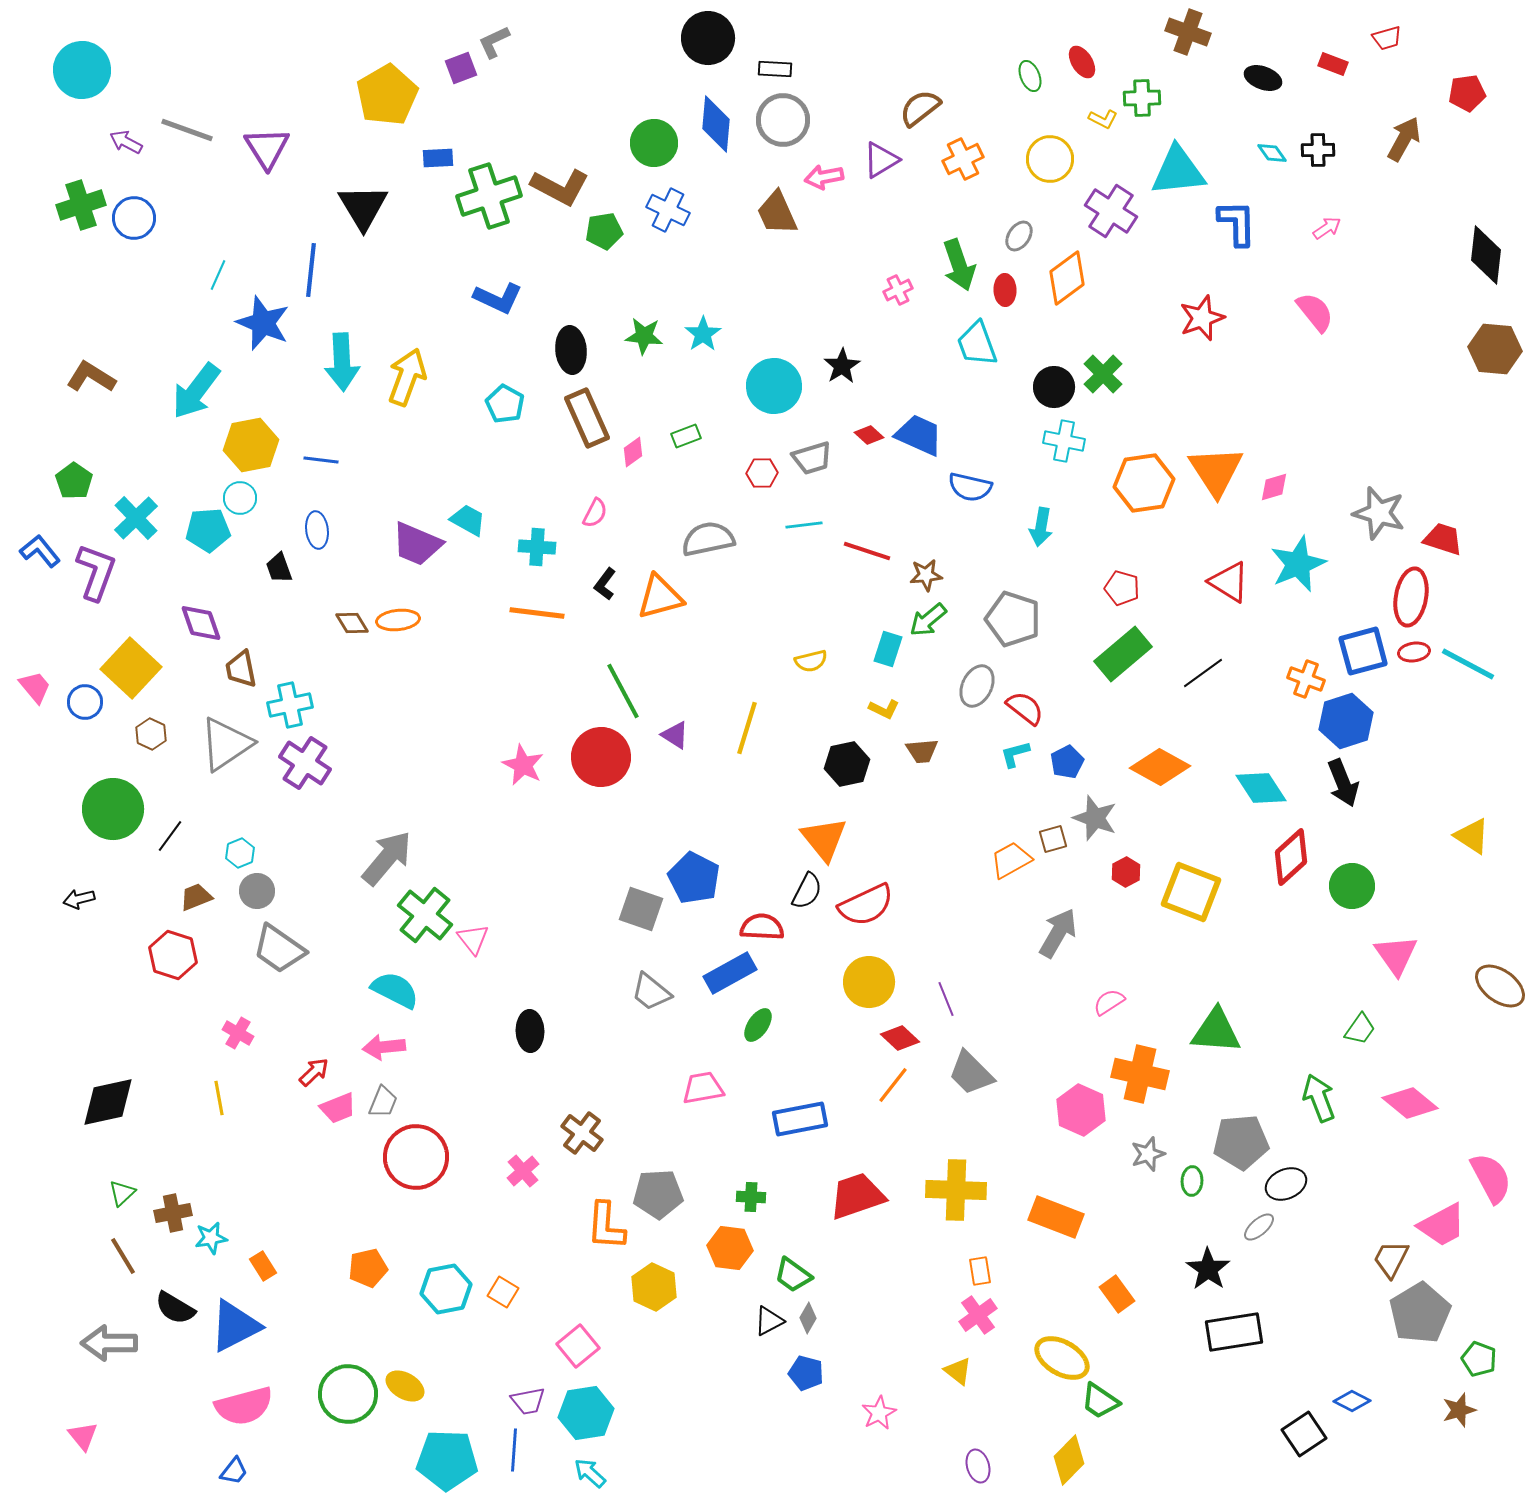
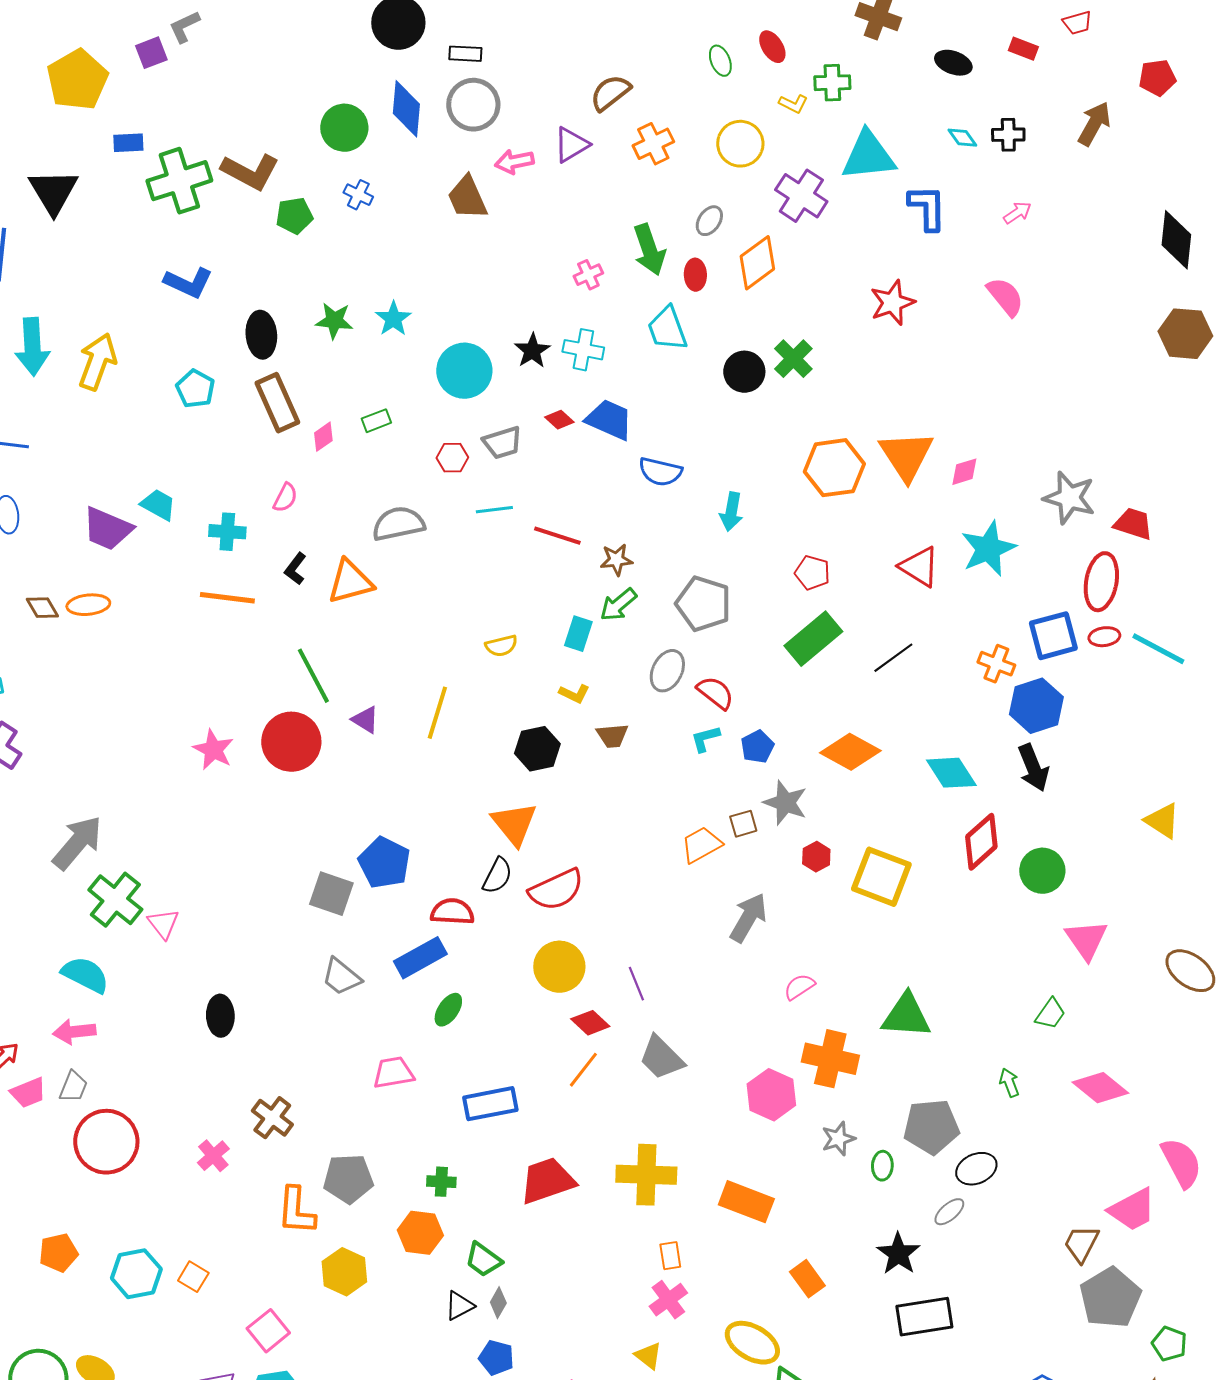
blue cross: (668, 210) -> (358, 195), size x0.7
cyan cross: (1064, 441) -> (583, 350), moved
green arrow: (1319, 1098) -> (1009, 1083), size x0.6

